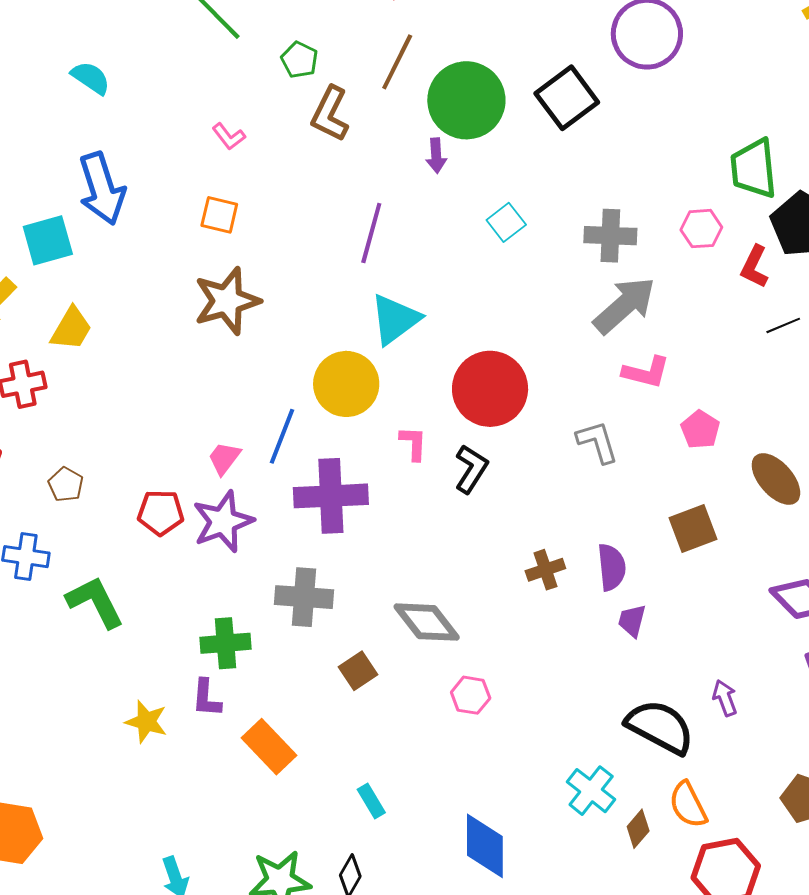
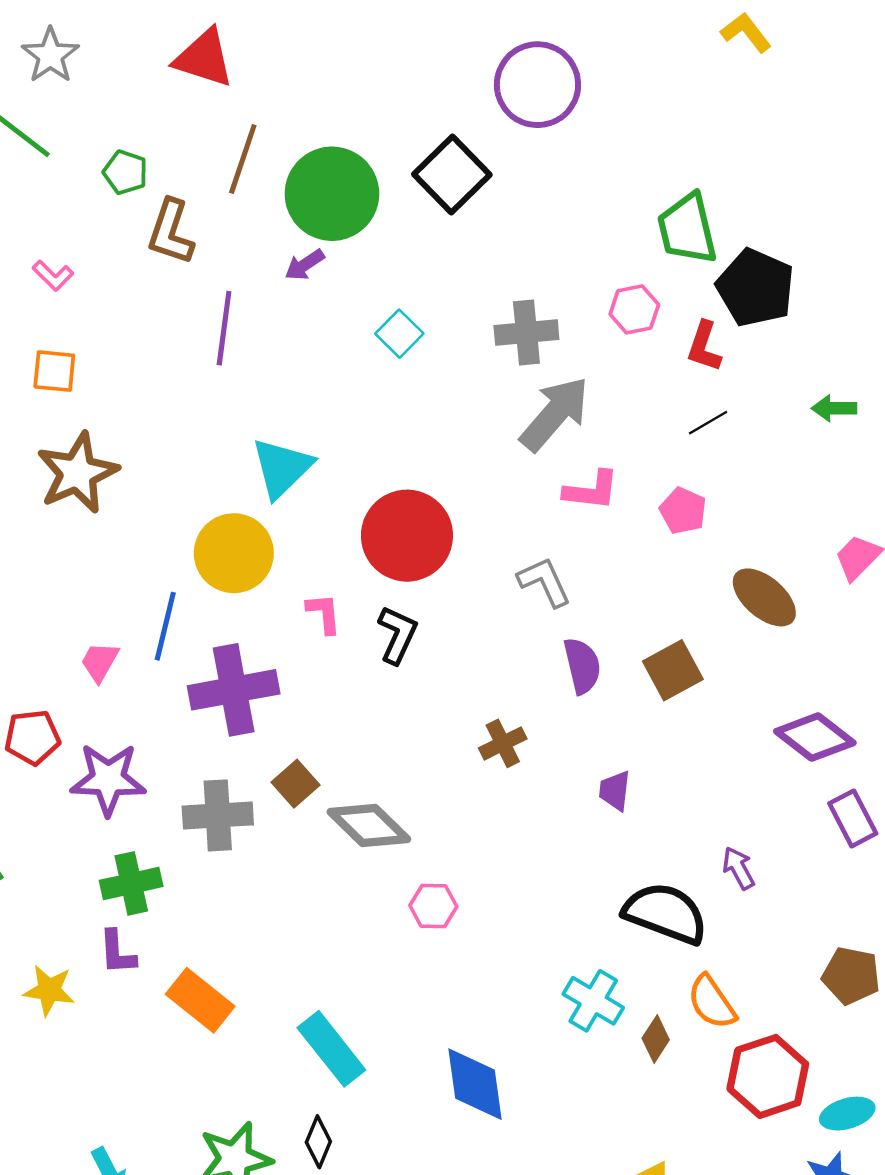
purple arrow: (436, 156) -> (305, 265), turned 68
purple line: (371, 233) -> (224, 328), moved
black line: (783, 325) -> (708, 423), moved
pink pentagon: (700, 430) -> (683, 511), moved
purple star: (223, 522) -> (108, 779), moved, turned 30
purple semicircle: (612, 567) -> (582, 666), moved
brown square: (358, 671) -> (296, 784), moved
cyan rectangle: (371, 801) -> (331, 1049), size x1.8

